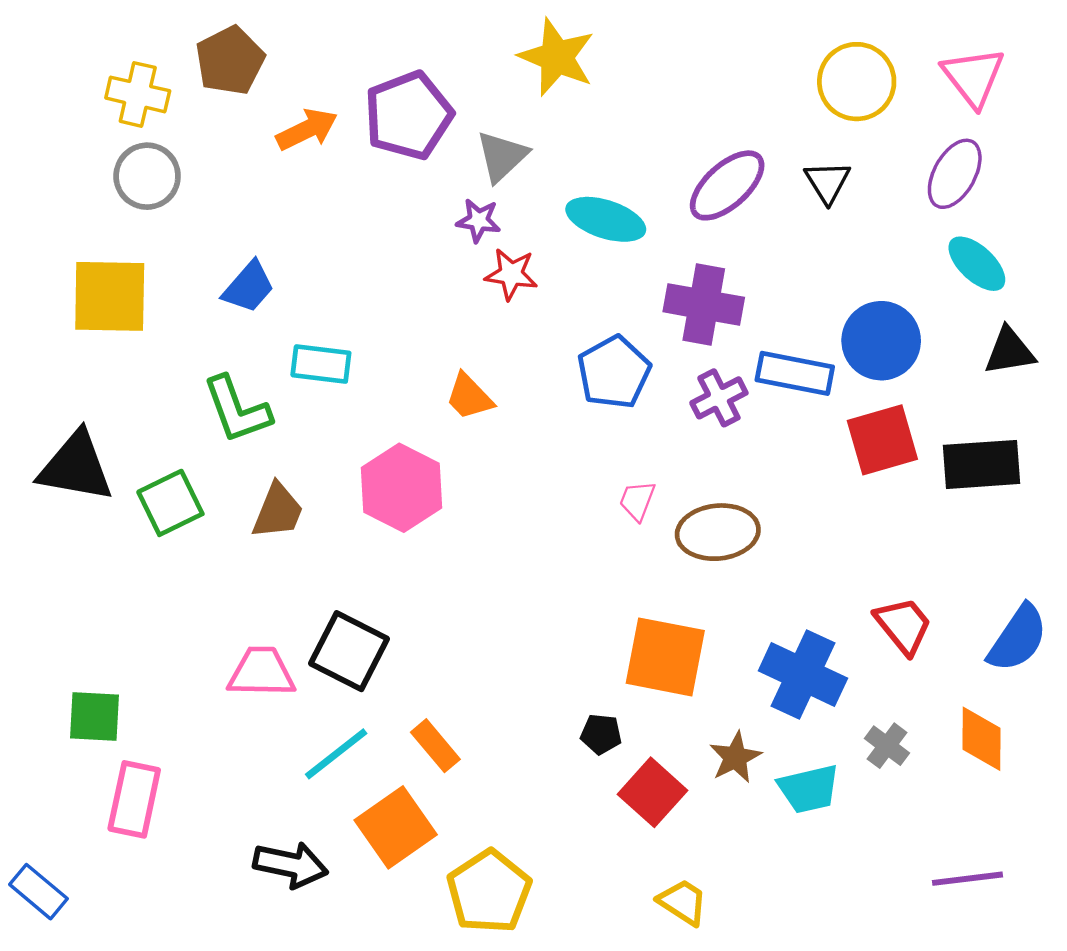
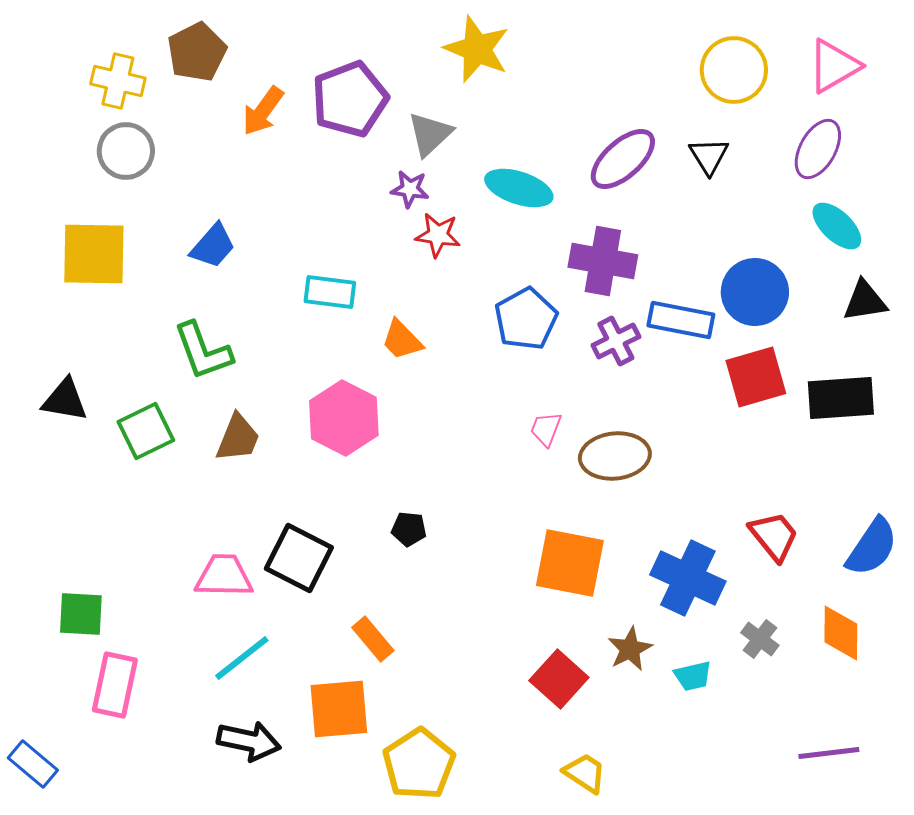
pink triangle: (973, 77) -> (834, 66), turned 38
orange arrow: (307, 129) -> (263, 111), turned 152
cyan rectangle: (321, 364) -> (330, 292), moved
black triangle: (76, 467) -> (65, 400), size x0.7
black pentagon: (601, 734) -> (409, 529), moved
cyan line: (336, 754) -> (242, 658), moved
cyan trapezoid: (809, 789) -> (693, 676), size x0.7
orange square: (396, 827) -> (339, 709), turned 30

